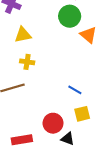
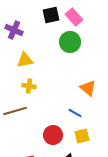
orange triangle: (88, 35) -> (88, 88), moved
red circle: (53, 123) -> (53, 135), moved

